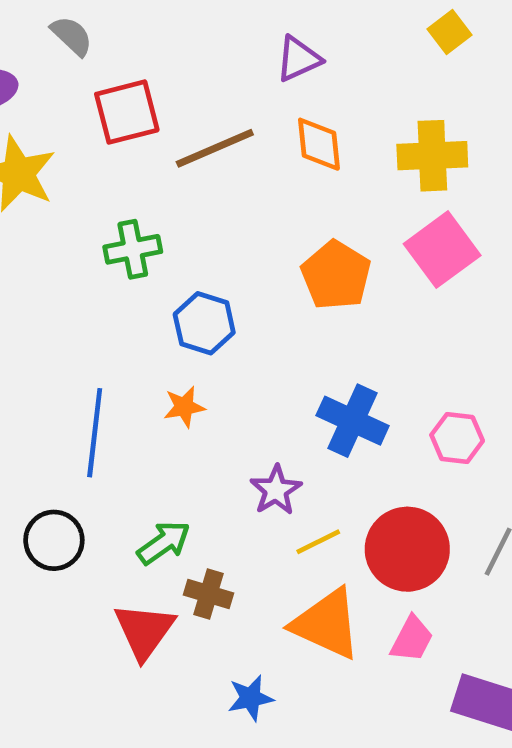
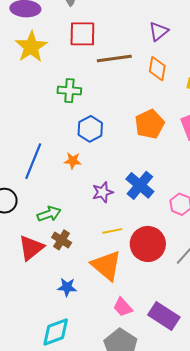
purple triangle: (298, 59) -> (159, 31), turned -30
purple star: (276, 490) -> (103, 192), moved
pink trapezoid: (412, 639) -> (123, 307), moved, turned 95

